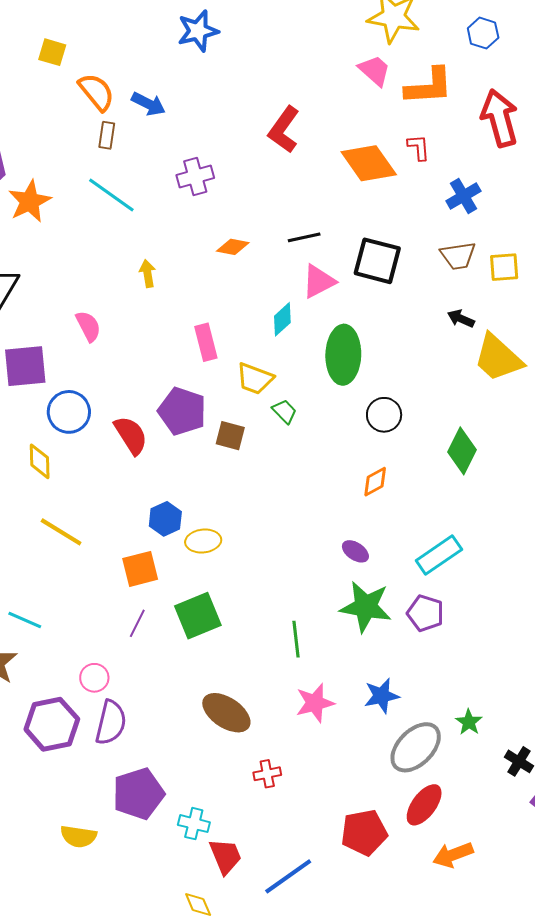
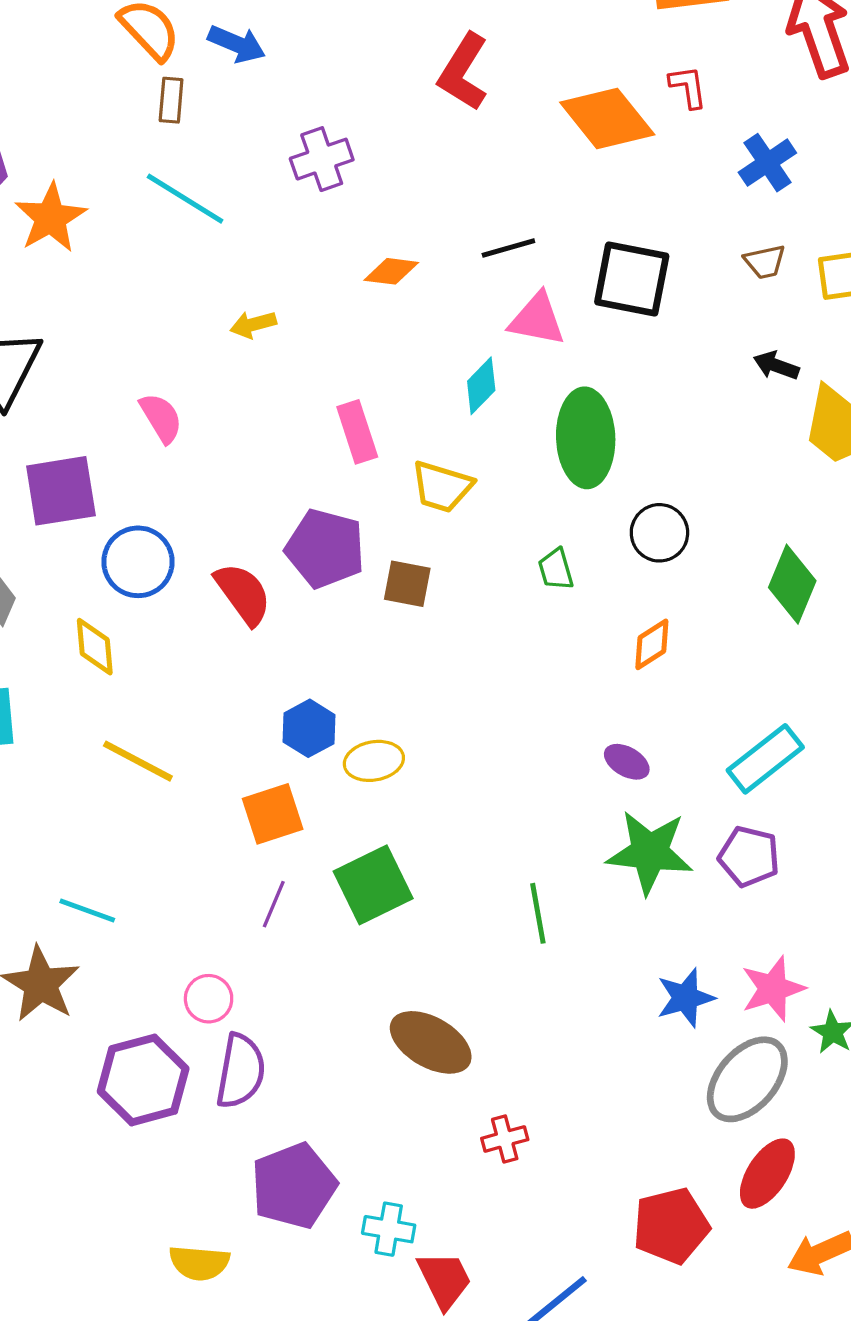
brown trapezoid: (458, 256) -> (765, 262), size x0.7
yellow arrow: (147, 273) -> (253, 324), turned -92
pink triangle: (319, 281) -> (537, 319), turned 42
green trapezoid: (284, 411) -> (556, 569), moved, turned -148
pink star: (315, 703) -> (773, 989), moved

